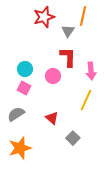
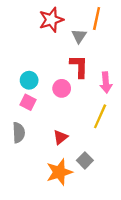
gray semicircle: (16, 114) -> (19, 133), turned 120
red triangle: (52, 118) -> (60, 137), turned 40
orange star: (20, 148) -> (59, 172), moved

